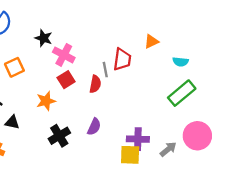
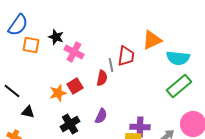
orange triangle: (151, 41) -> (152, 40), size x1.5
cyan semicircle: (181, 62) -> (178, 58), size x1.6
orange square: (14, 67) -> (31, 45), moved, turned 36
red square: (66, 80) -> (75, 86), moved

